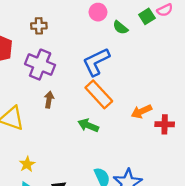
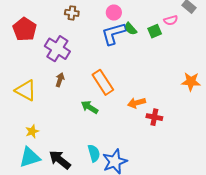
green square: (147, 16) -> (155, 31), moved
brown cross: (39, 26) -> (72, 13), moved
blue L-shape: (96, 62) -> (114, 34), moved

